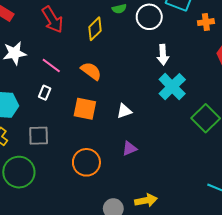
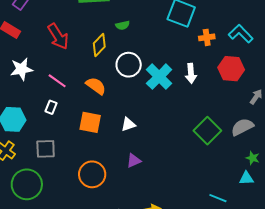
white circle: (149, 17) -> (129, 65), moved
white arrow: (163, 55) -> (191, 73), moved
cyan cross: (172, 87) -> (159, 77), moved

